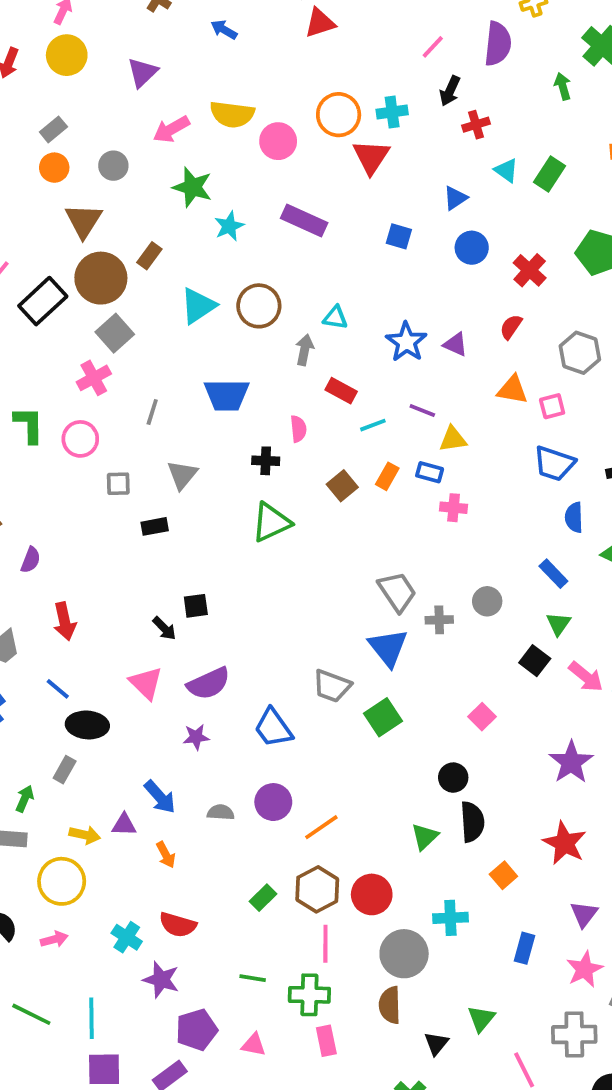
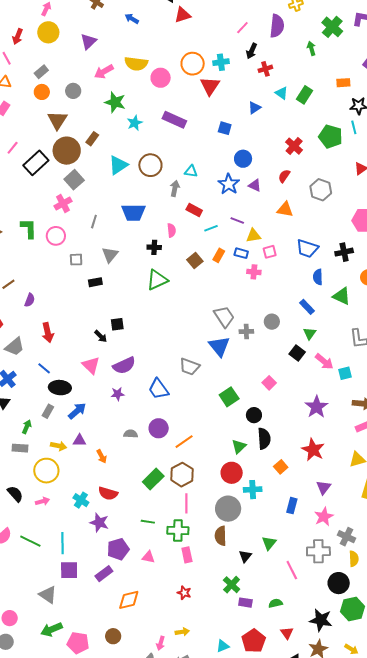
blue circle: (472, 248) -> (243, 159), moved
pink square: (552, 406) -> (270, 252), moved
green square: (383, 717) -> (229, 397), moved
blue arrow: (160, 797) -> (77, 411), moved, turned -90
red circle: (372, 894) -> (232, 473), moved
green rectangle: (263, 898) -> (153, 479), size x1.5

